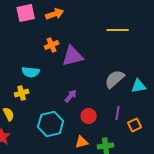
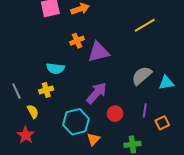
yellow line: (118, 30) -> (145, 25), turned -30
purple arrow: (71, 96) -> (97, 93), size x1.6
orange triangle: (82, 142) -> (93, 139), moved, turned -32

